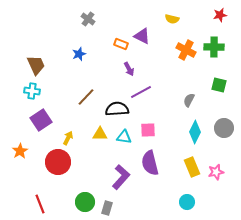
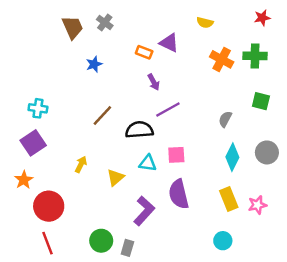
brown trapezoid: (36, 65) -> (73, 27), moved
purple square: (41, 120) -> (33, 143), moved
yellow triangle: (100, 134) -> (115, 178), moved, turned -42
red circle: (58, 162) -> (49, 206), moved

